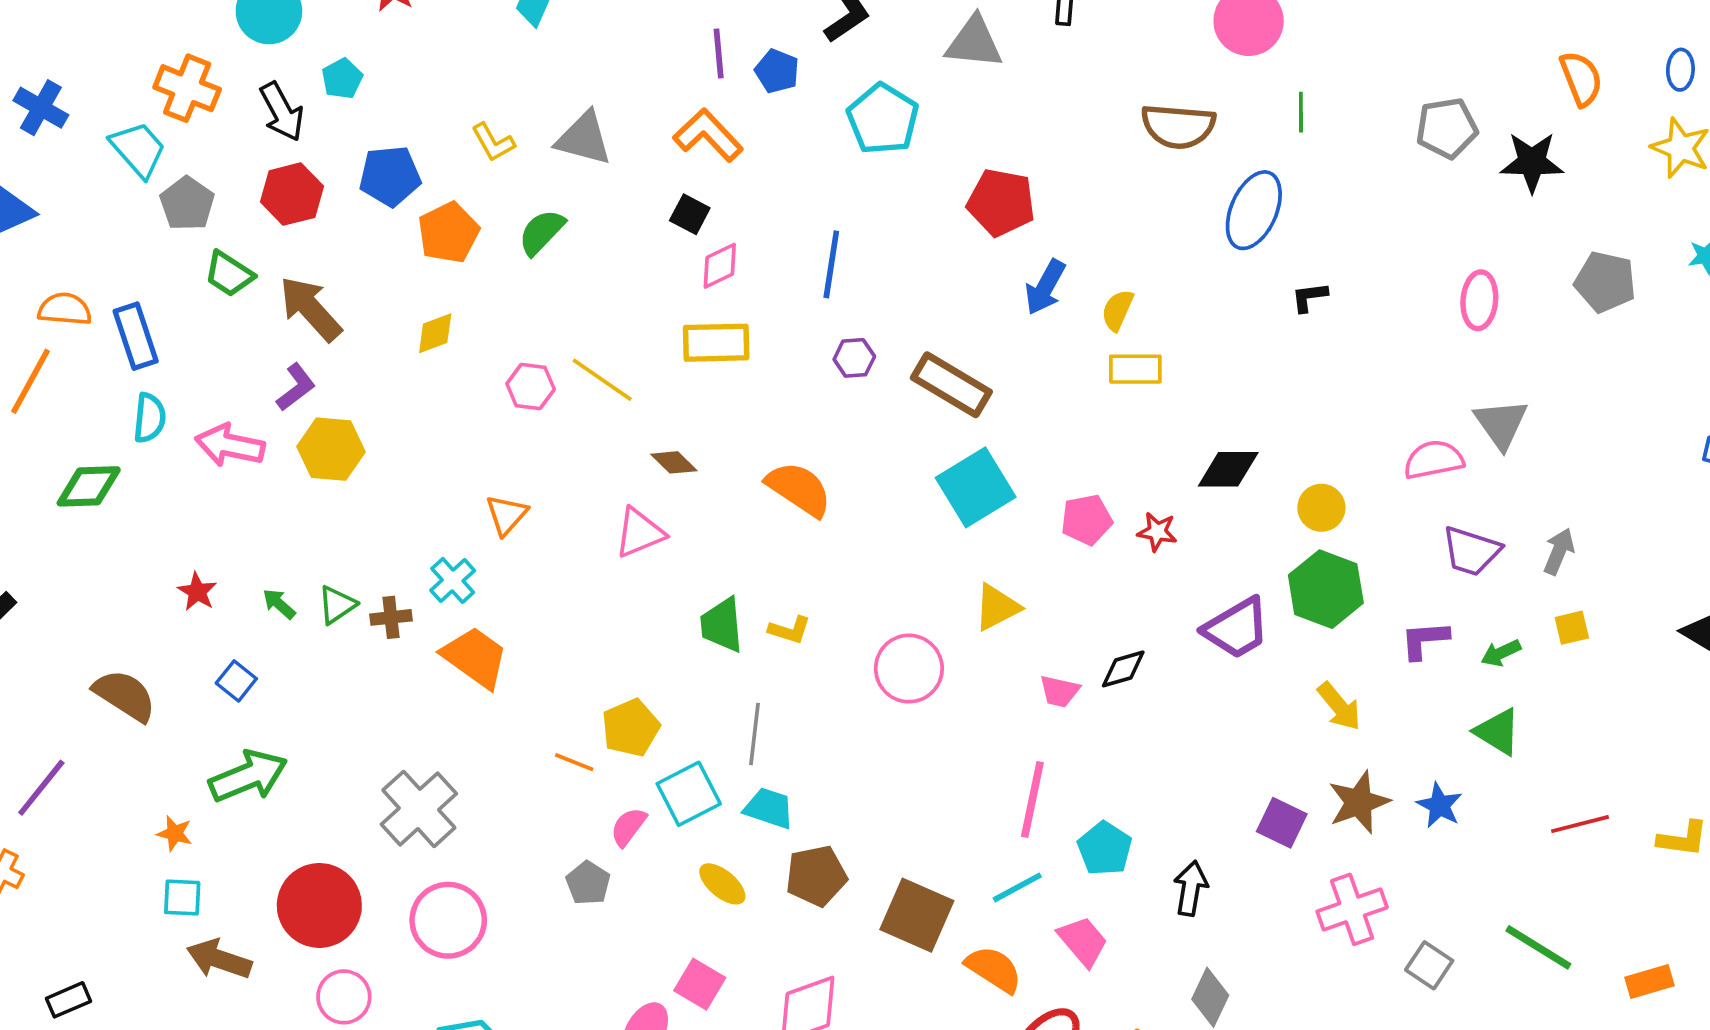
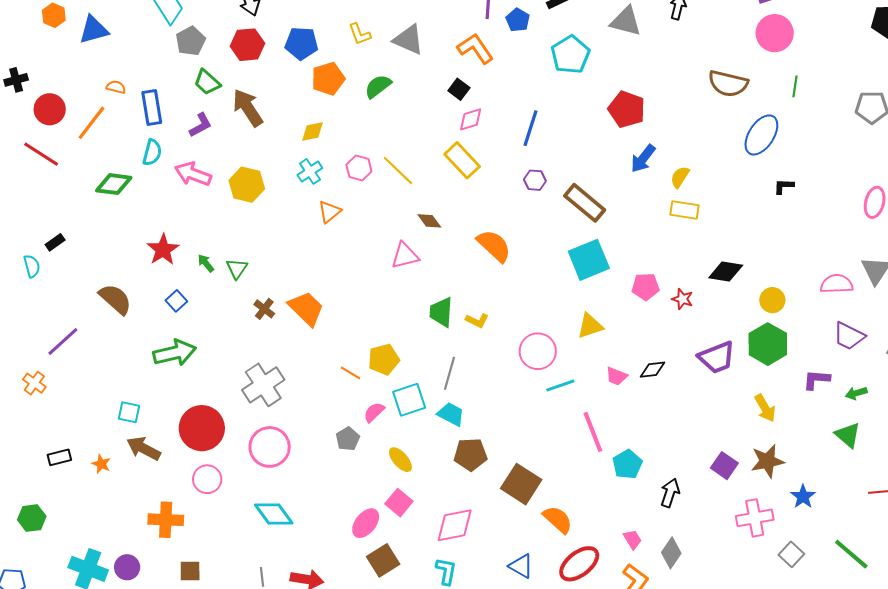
orange semicircle: (65, 309) -> (116, 87), size x0.7
yellow rectangle: (716, 343) -> (462, 160), turned 39
purple L-shape: (296, 387) -> (200, 125), moved
orange triangle: (506, 515) -> (329, 212), moved
cyan cross: (453, 580) -> (310, 171), moved
red star: (197, 592) -> (163, 250), size x1.5
green triangle: (337, 605) -> (237, 269), turned -30
brown cross: (391, 617) -> (264, 309), moved, turned 35
pink line: (1032, 800) -> (593, 432), turned -42
blue star: (1439, 805) -> (803, 497), moved
orange star: (175, 833) -> (101, 464), moved
yellow ellipse: (722, 884) -> (400, 460), moved
cyan line: (1017, 887) -> (560, 386), moved
pink trapezoid: (1083, 941) -> (632, 539), moved, size x0.7

